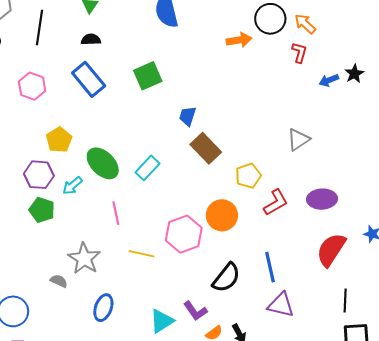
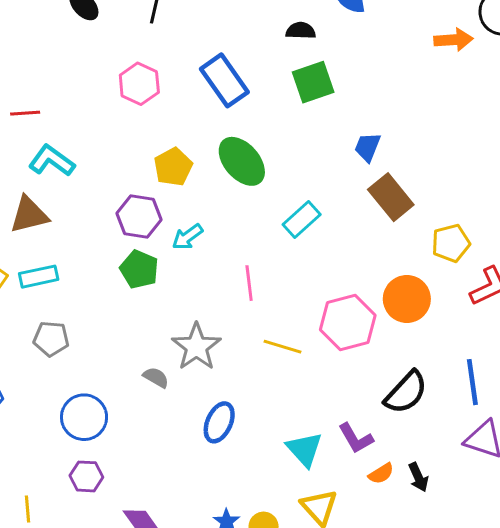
black semicircle: (91, 39) -> (301, 31), moved
green ellipse: (103, 163) -> (242, 161), moved
cyan triangle: (162, 321) -> (304, 449), turned -44

